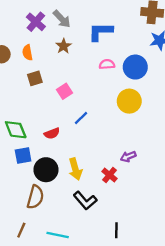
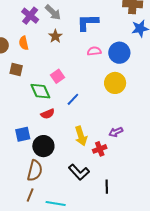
brown square: (35, 78) -> (16, 69), moved, turned 32
green diamond: (16, 130) -> (40, 91), moved
yellow arrow: (75, 169) -> (81, 136), moved
red cross: (109, 175) -> (100, 149), turned 32
brown line: (21, 230) -> (30, 195), moved
black line: (116, 230) -> (107, 187), moved

